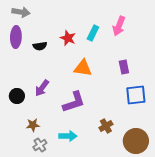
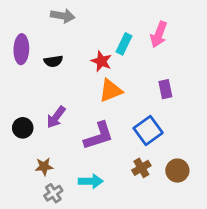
gray arrow: (21, 12) -> (63, 16), moved
red star: (68, 38) -> (101, 61), moved
orange triangle: (83, 68) -> (111, 90), turned -30
blue square: (136, 95) -> (148, 131), moved, turned -30
brown circle: (136, 141) -> (177, 171), moved, size x0.7

